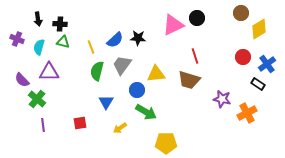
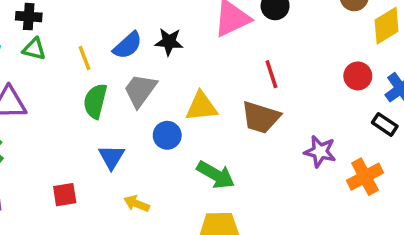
green arrow: (146, 112) -> (216, 175), moved
yellow arrow: (120, 128) -> (137, 204), turned 56

